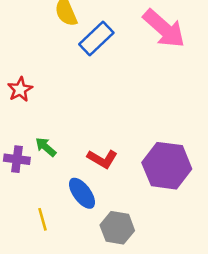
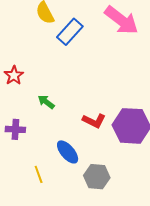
green arrow: (46, 147) -> (46, 102), moved
red L-shape: (102, 159) -> (94, 121), moved

